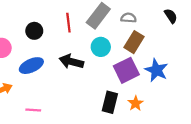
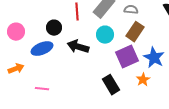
black circle: (34, 31) -> (54, 28), moved
black rectangle: (110, 102) -> (111, 85), turned -48
orange star: (136, 103) -> (143, 80), moved

